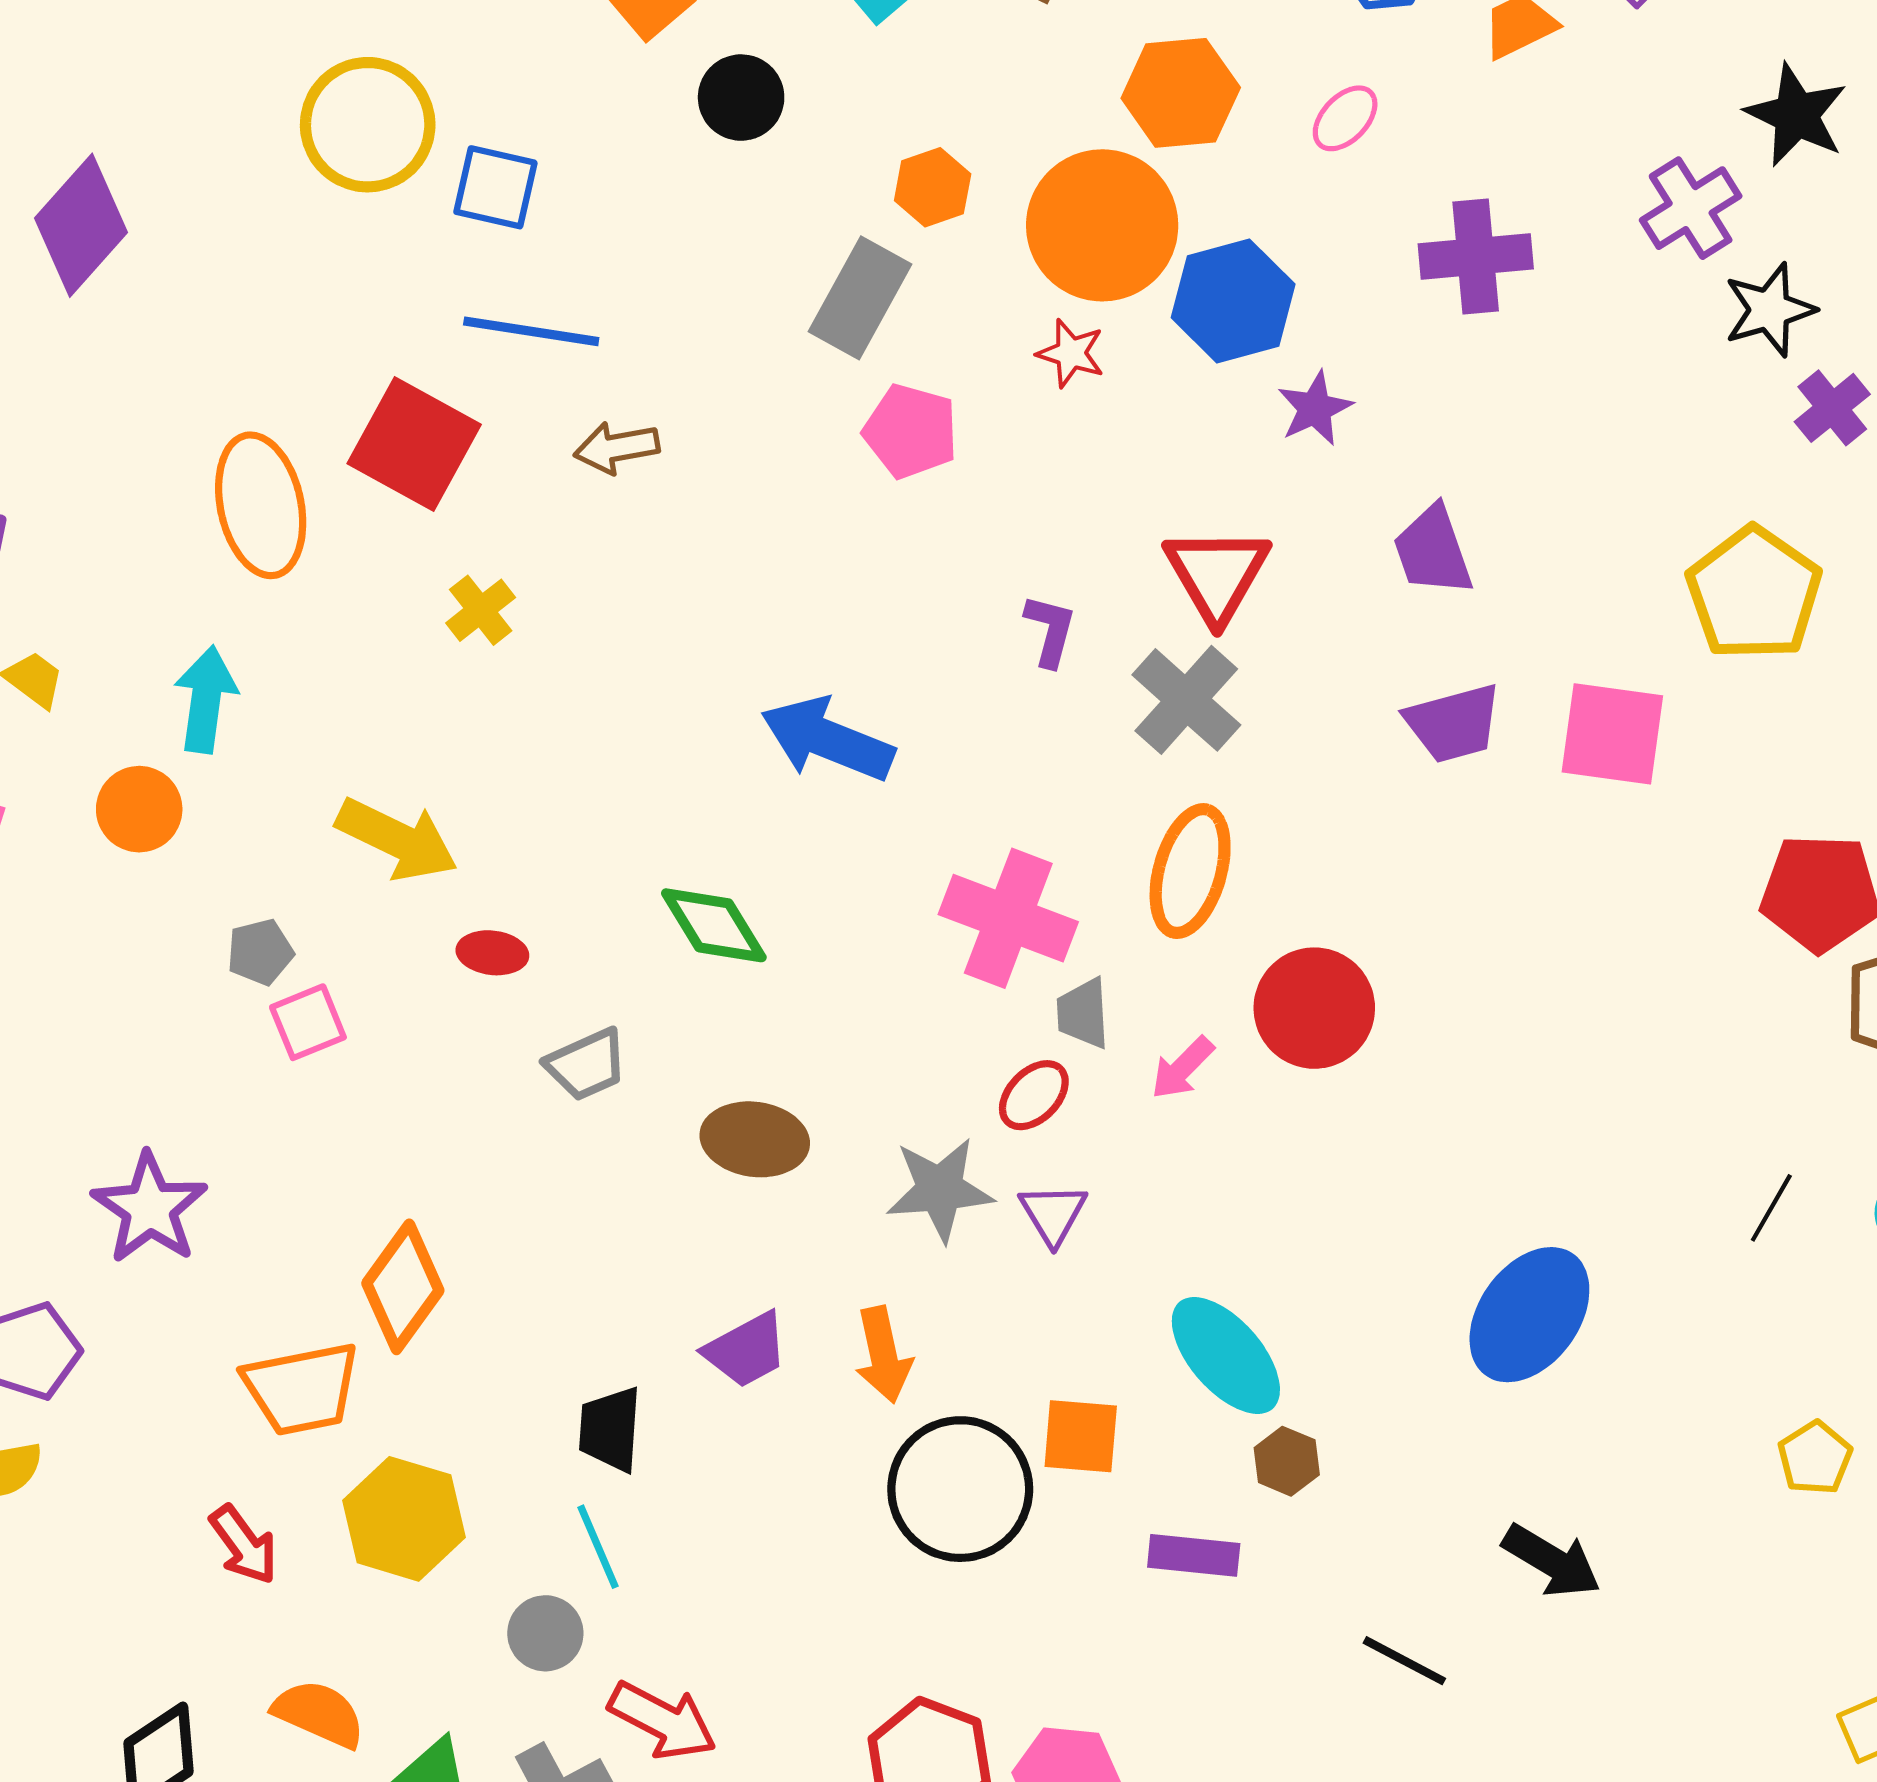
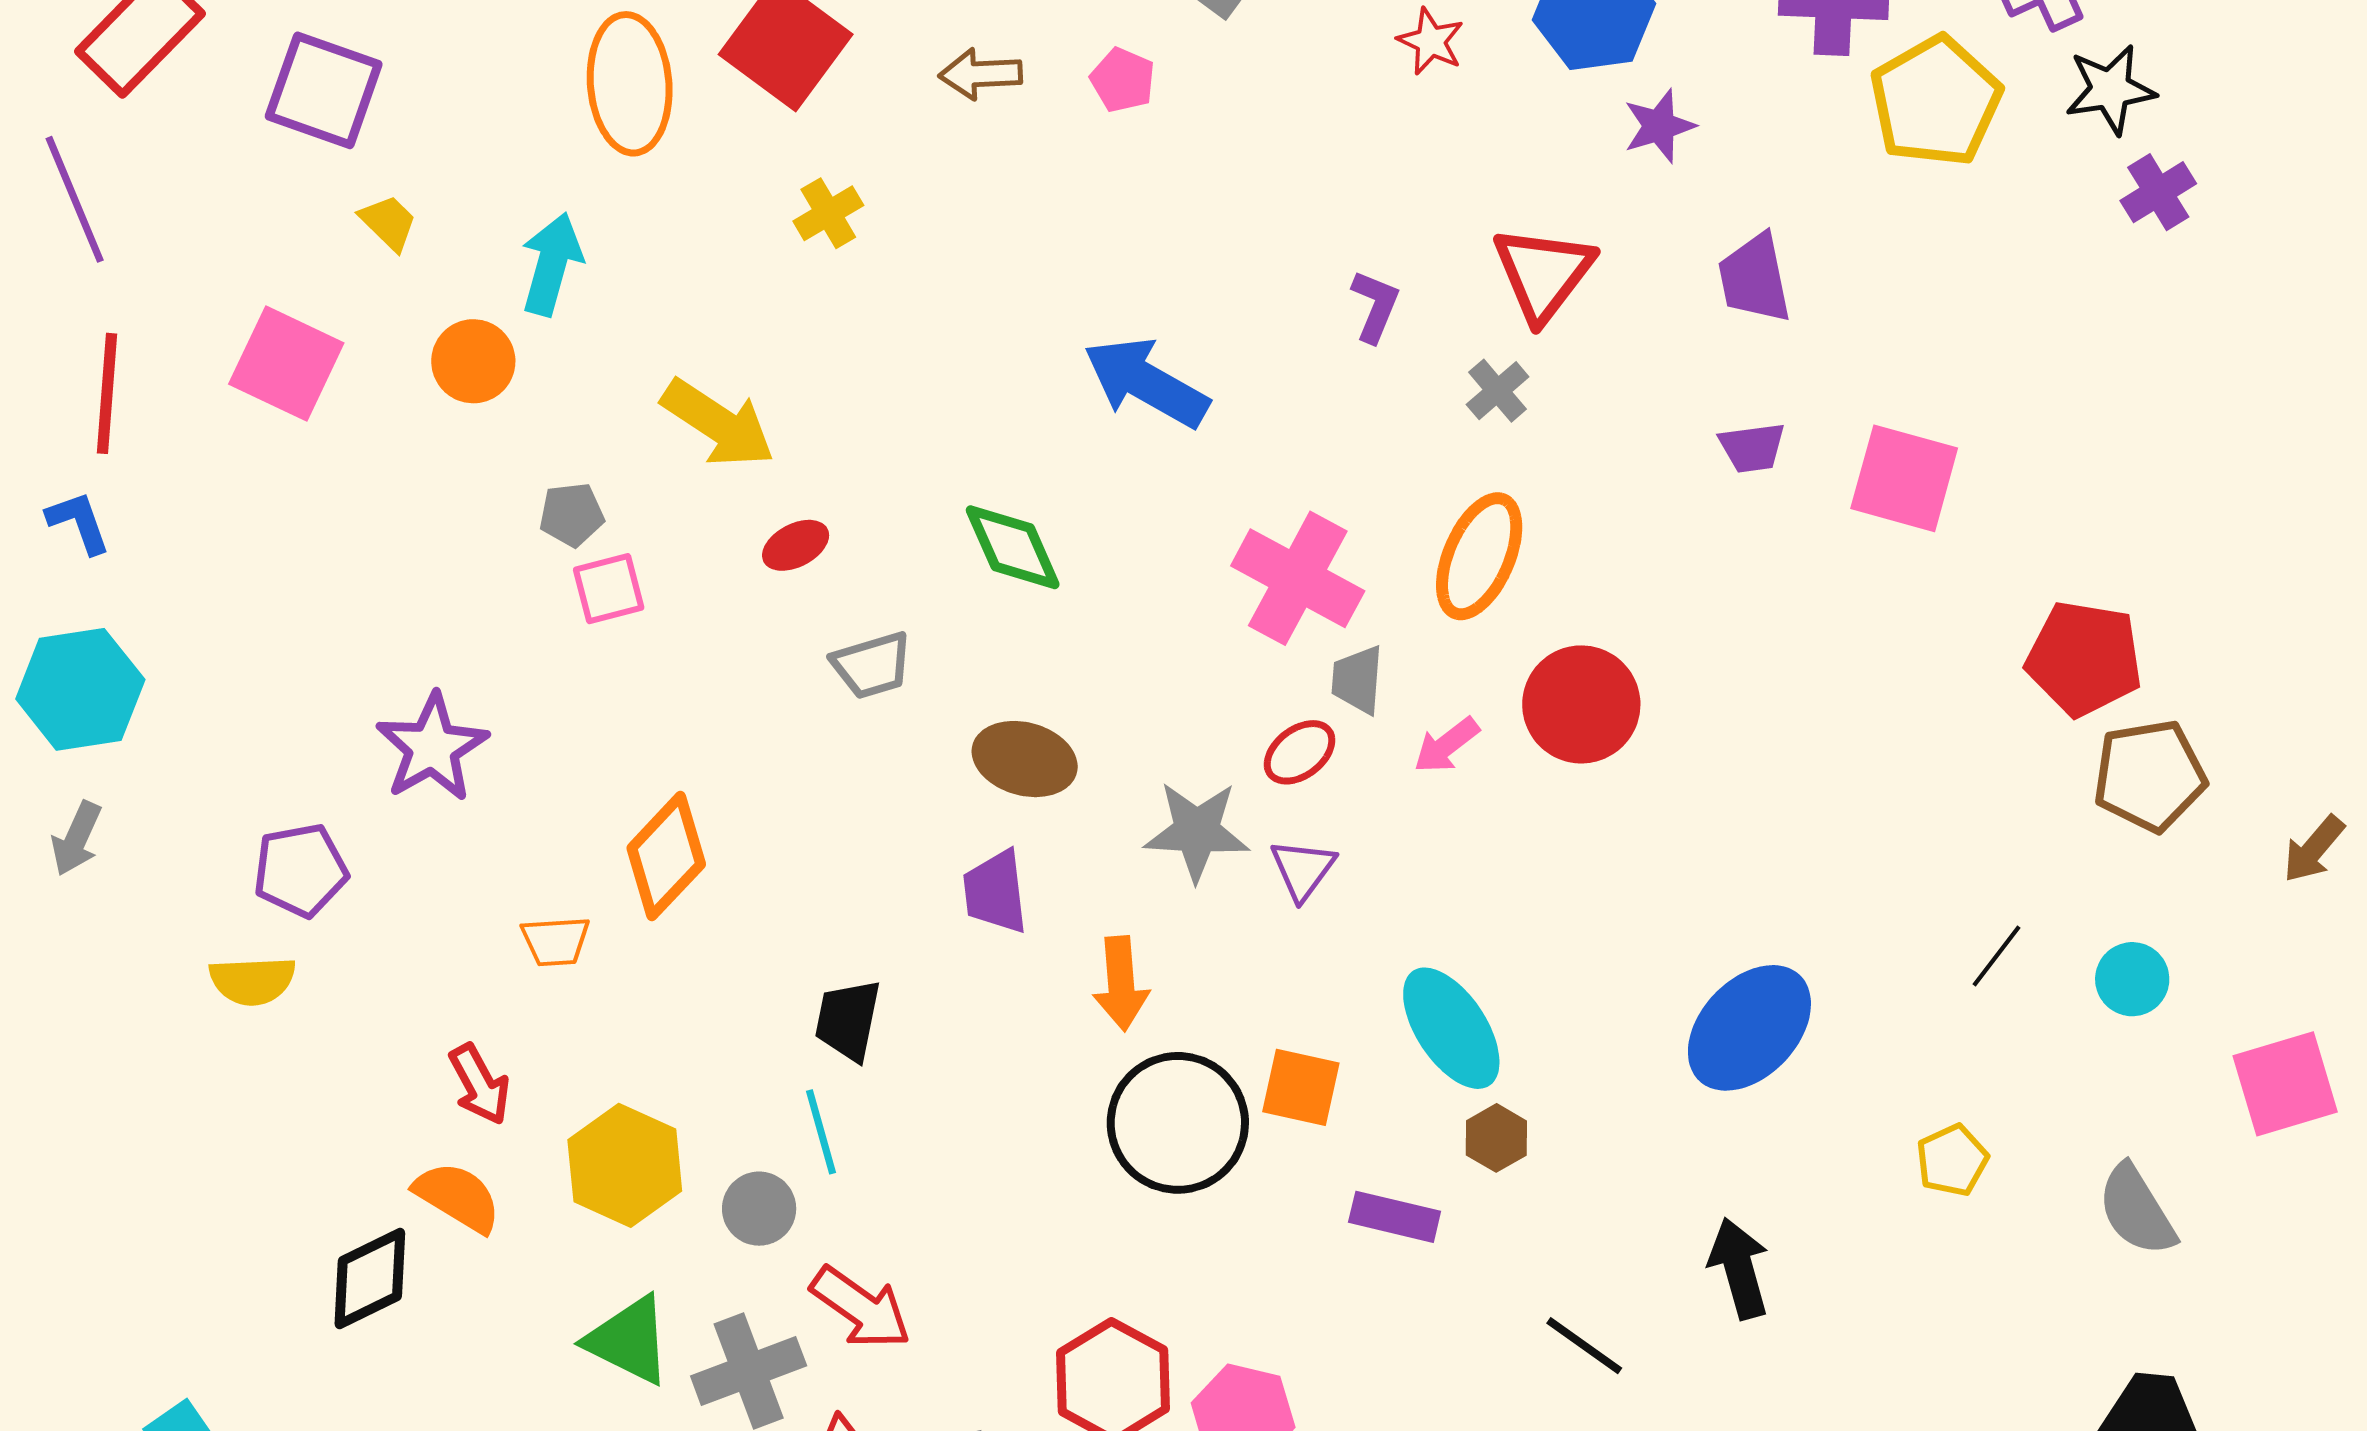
pink pentagon: (911, 431) -> (1123, 80), moved, size x0.7
yellow pentagon: (1754, 593) -> (1936, 101), moved
gray cross: (1186, 700) -> (1498, 391), size x0.6
purple trapezoid: (1453, 723) -> (1752, 448), size x0.7
red ellipse: (492, 953) -> (796, 545), turned -42
purple trapezoid: (746, 1350) -> (995, 892), moved, turned 104
orange trapezoid: (302, 1389) -> (556, 941), size x0.6
yellow pentagon: (1815, 1458) -> (1952, 1160), moved
yellow hexagon: (404, 1519) -> (625, 1165), moved
black arrow: (1552, 1561) -> (1739, 1268), turned -144
orange semicircle: (319, 1714) -> (458, 1197), moved

